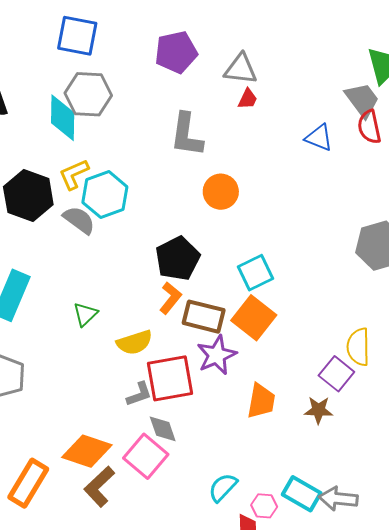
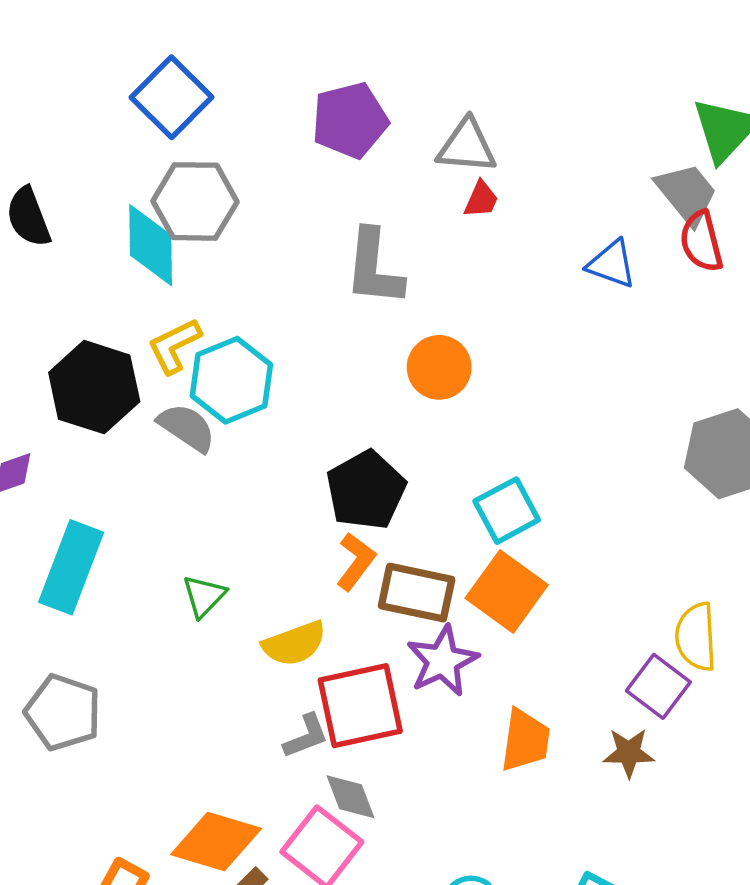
blue square: (77, 36) -> (171, 97), turned 36

